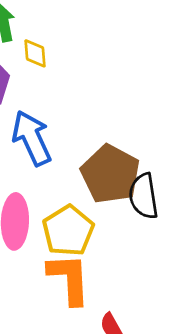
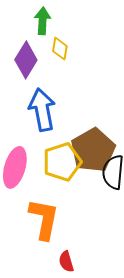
yellow pentagon: (68, 231) -> (62, 162), moved

